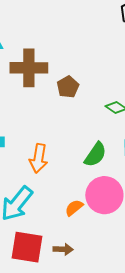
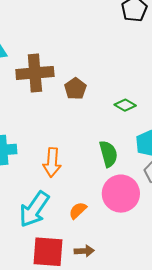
green semicircle: (95, 155) -> (108, 154), turned -44
orange semicircle: (74, 208) -> (78, 210), moved

